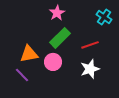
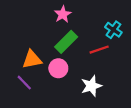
cyan cross: (104, 17) -> (113, 30), moved
white star: (90, 69) -> (91, 86), moved

